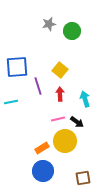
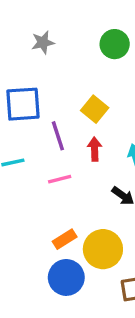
gray star: (49, 24) -> (43, 42), moved
pink line: (58, 119) -> (60, 179), moved
yellow circle: (65, 141) -> (103, 249), moved

